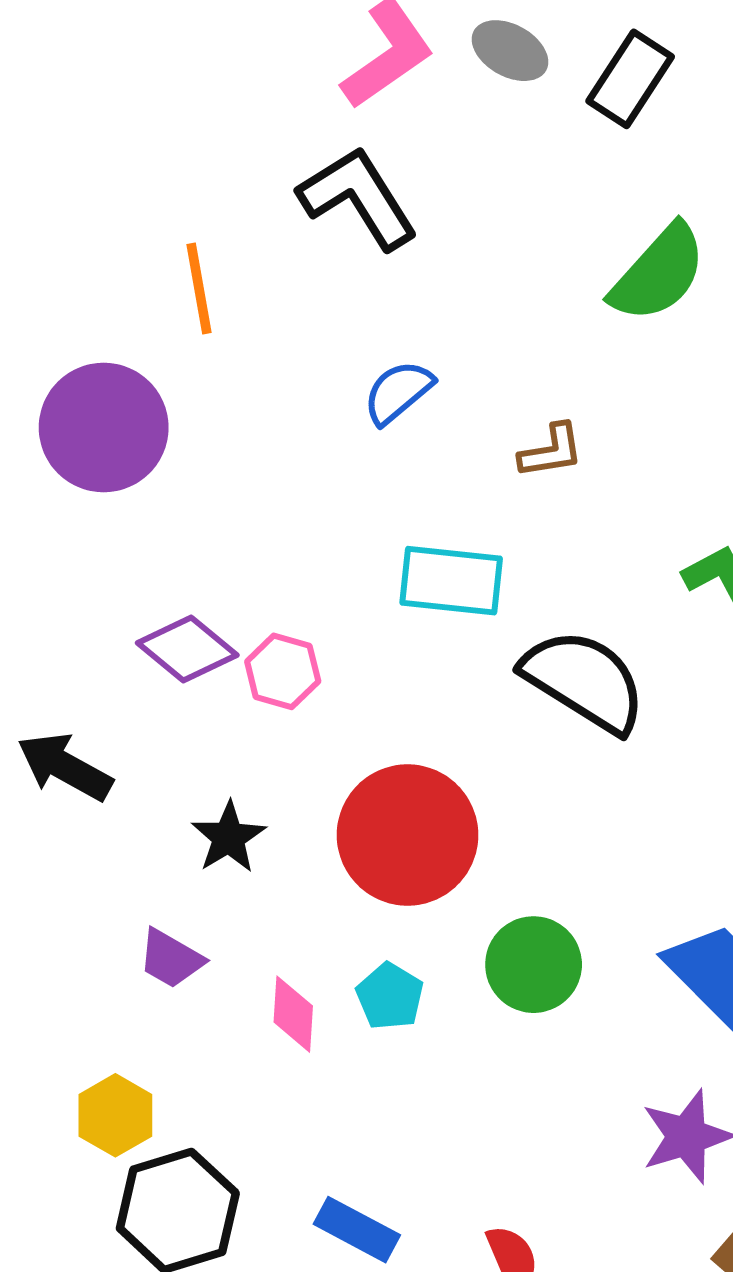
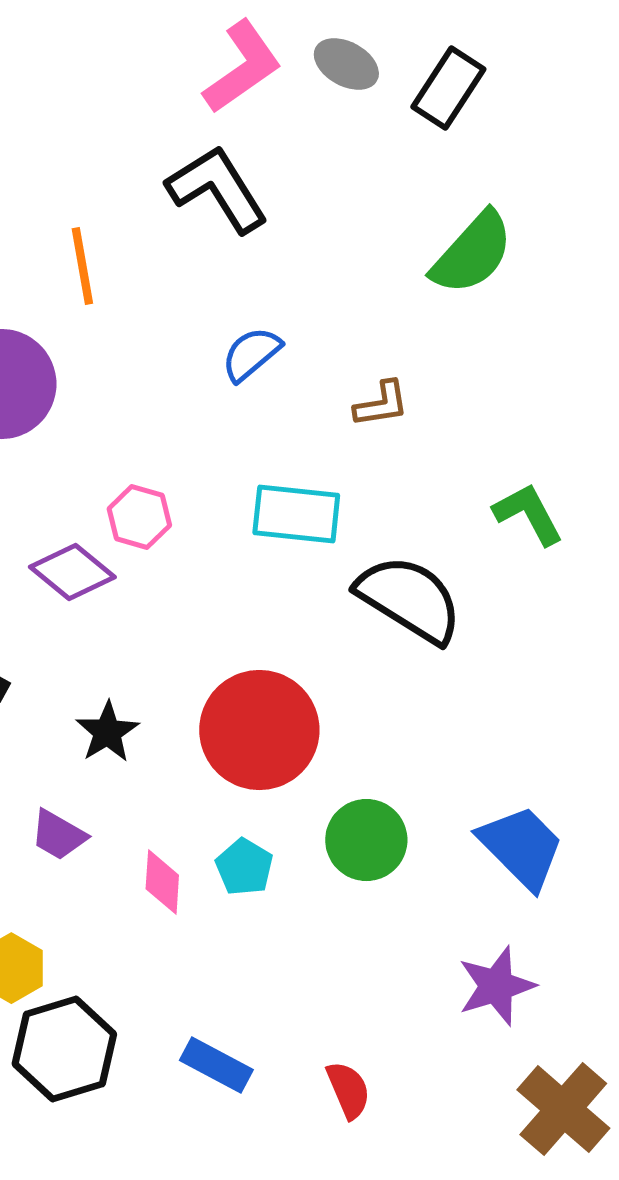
pink hexagon: (283, 671) -> (139, 517), moved

